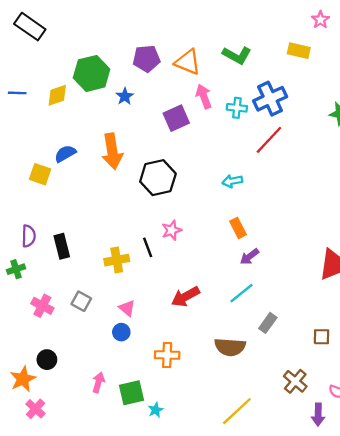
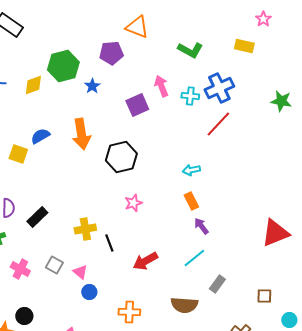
orange triangle: (188, 62) -> (137, 27), moved
cyan arrow: (232, 181) -> (191, 170), moved
black rectangle: (62, 246) -> (37, 217), turned 60
black line: (148, 247) -> (109, 243), moved
purple arrow: (249, 257) -> (201, 226), turned 90
pink triangle: (127, 308) -> (80, 272), moved

